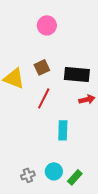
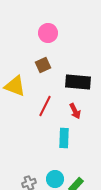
brown square: (42, 67) -> (43, 65), moved
red arrow: (87, 99) -> (75, 111), moved, turned 77

